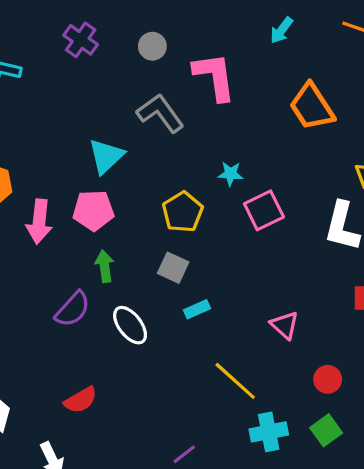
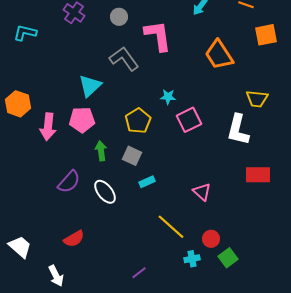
green arrow: (105, 266) -> (101, 151), moved
red circle: (328, 379) -> (211, 239), moved
cyan cross: (269, 432) -> (192, 259), size x0.7

